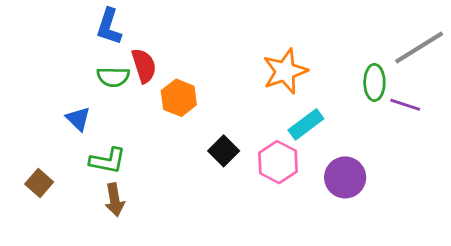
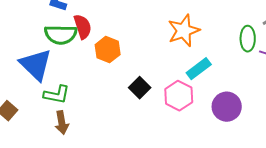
green semicircle: (113, 77) -> (61, 35), size x1.4
blue triangle: (78, 119) -> (36, 65), size x1.8

